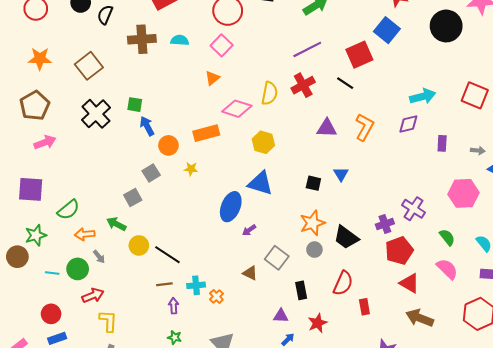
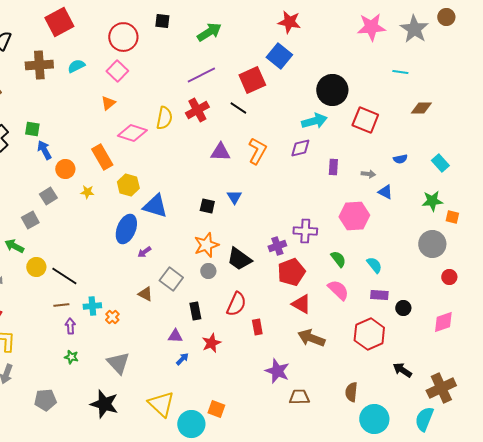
black circle: (446, 26) -> (332, 90), moved
cyan semicircle: (180, 40) -> (76, 66), turned -30
orange rectangle: (206, 133) -> (102, 157), turned 75
yellow hexagon: (263, 142) -> (128, 185), moved
purple cross: (413, 209) -> (305, 231), turned -30

